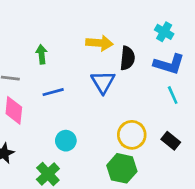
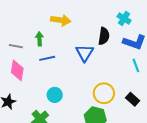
cyan cross: (164, 32) -> (124, 18), moved
yellow arrow: (99, 43) -> (61, 20), moved
green arrow: (42, 54) -> (39, 39), moved

